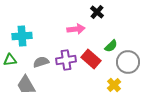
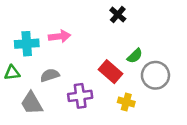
pink arrow: (76, 29) -> (59, 36), moved
purple cross: (66, 60) -> (80, 96), moved
yellow cross: (114, 85) -> (126, 102), moved, turned -32

